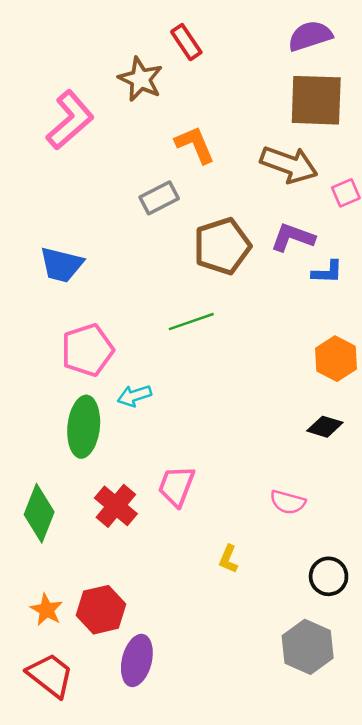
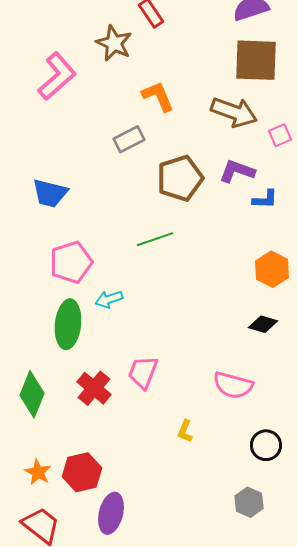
pink semicircle: (288, 502) -> (233, 385), size x1.4
gray hexagon: (308, 647) -> (249, 502), size x0.7

